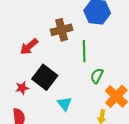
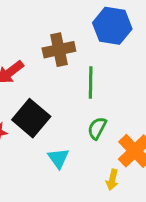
green semicircle: (97, 76) -> (97, 128), moved

